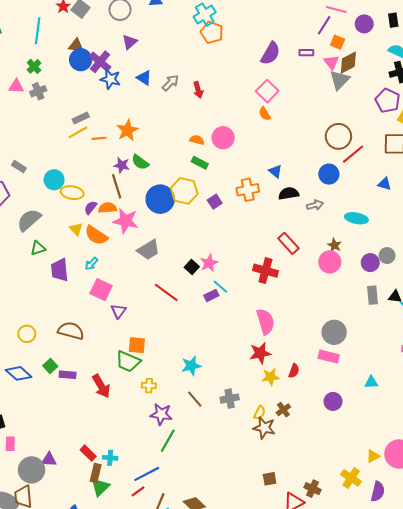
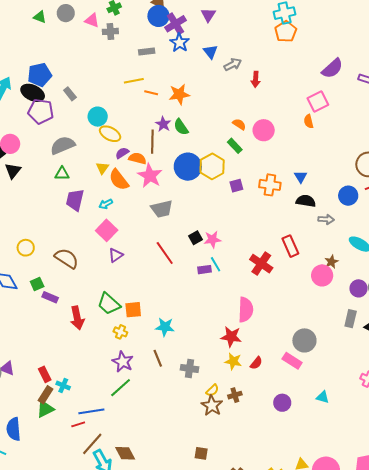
purple triangle: (130, 42) -> (208, 15), turned -35
gray rectangle: (81, 118) -> (147, 52), moved
orange square: (137, 345) -> (133, 310), moved, turned -30

